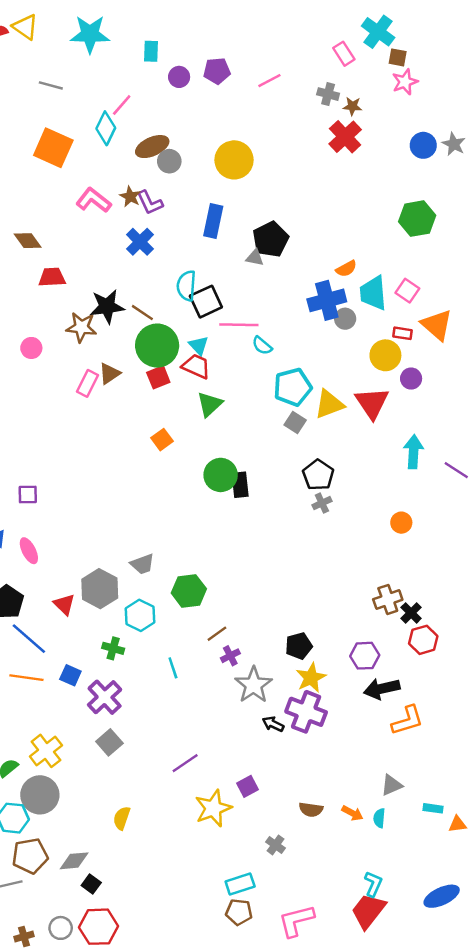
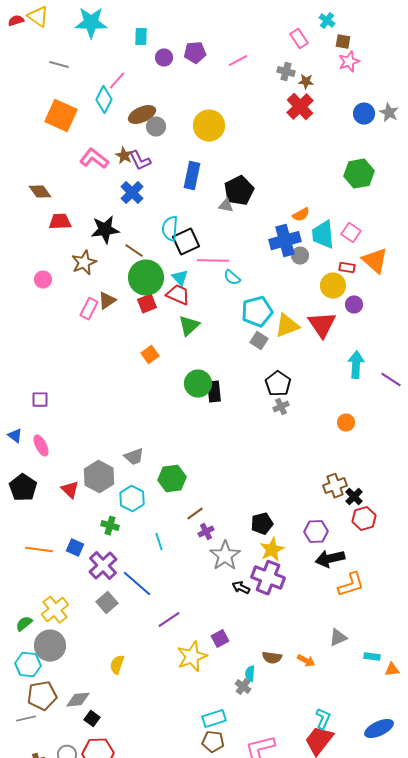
cyan cross: (378, 32) -> (327, 21), size x0.6
black star: (107, 306) -> (105, 230), moved
brown star: (81, 327) -> (84, 263), turned -30
blue line: (29, 639) -> (137, 584), moved
cyan semicircle: (379, 818) -> (250, 674), moved

